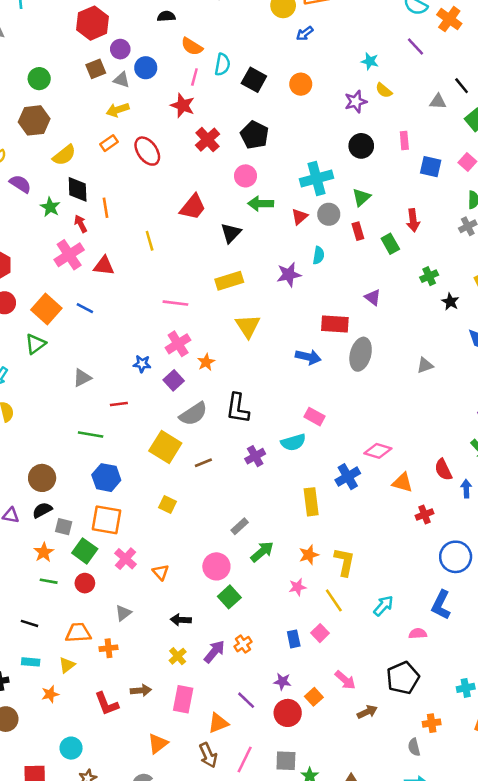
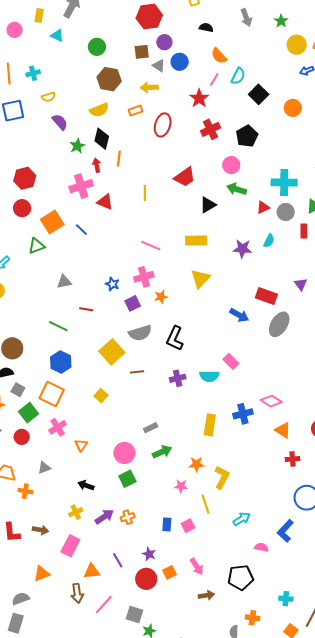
brown hexagon: (34, 120) -> (109, 79), moved
red ellipse: (147, 151) -> (163, 125), turned 35

